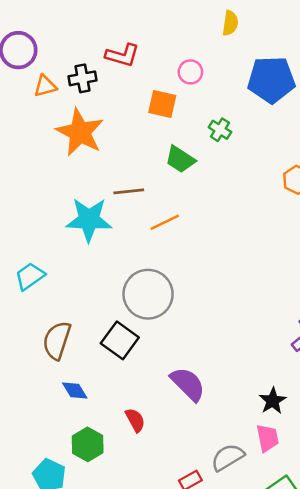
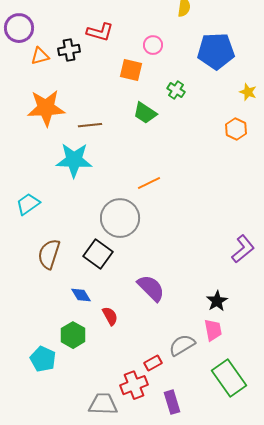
orange star: (80, 132) -> (46, 108), moved, turned -30
brown line: (129, 191) -> (90, 125), moved
orange line: (165, 222) -> (149, 183), moved
blue diamond: (75, 390) -> (81, 295), moved

